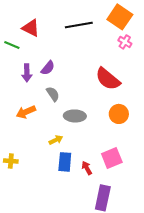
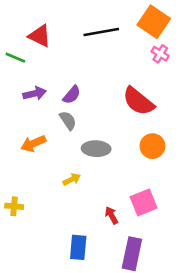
purple semicircle: (48, 68) -> (72, 95), moved
purple arrow: (27, 73) -> (35, 94), turned -102
blue rectangle: (65, 162) -> (78, 247), moved

